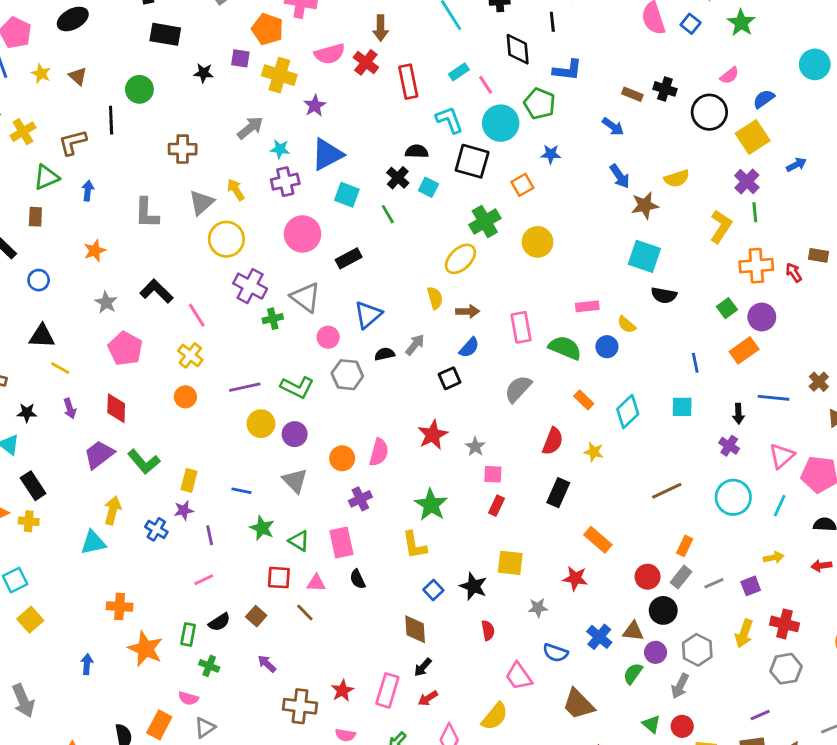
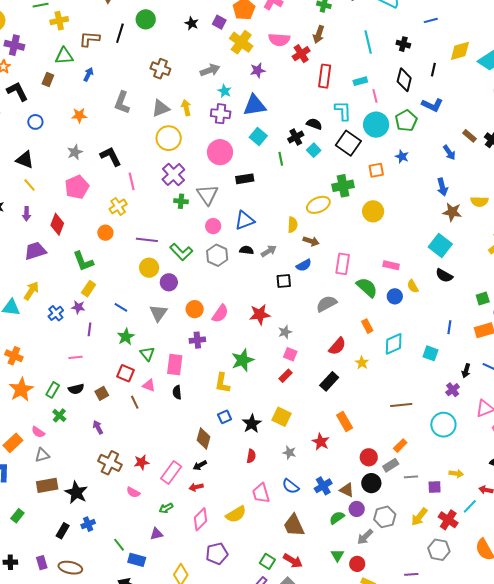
green L-shape: (144, 462) -> (83, 261), moved
cyan line: (780, 506) -> (470, 506), moved

